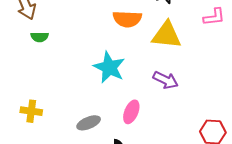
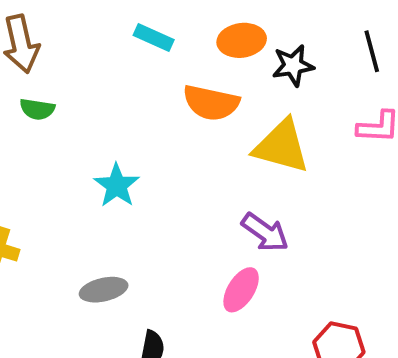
cyan star: (109, 67) -> (117, 185), moved, size x0.7
pink ellipse: (131, 112) -> (241, 290), moved

